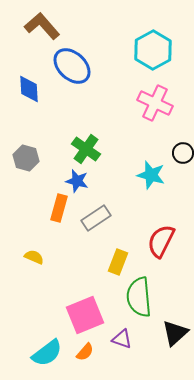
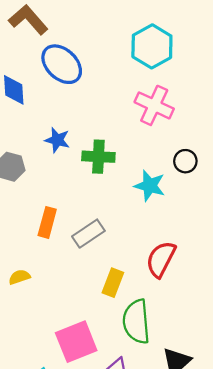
green cross: (86, 149) -> (98, 157), moved, turned -32
blue star: (77, 181) -> (57, 140), moved
yellow semicircle: (34, 257) -> (19, 277), turned -42

